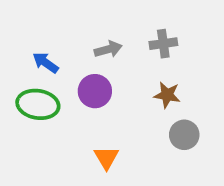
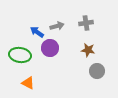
blue arrow: (45, 63) -> (37, 32), moved
orange triangle: (106, 158) -> (28, 83), moved, turned -32

